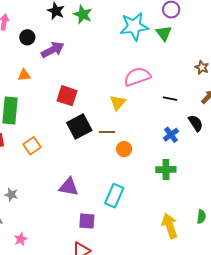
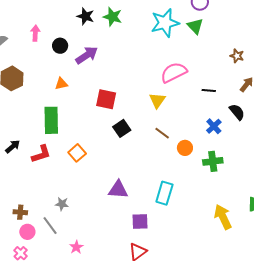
black square: (79, 126) -> (122, 128), size x0.7
brown line: (107, 132) -> (162, 133), moved, turned 42
orange circle: (124, 149) -> (185, 148), moved

